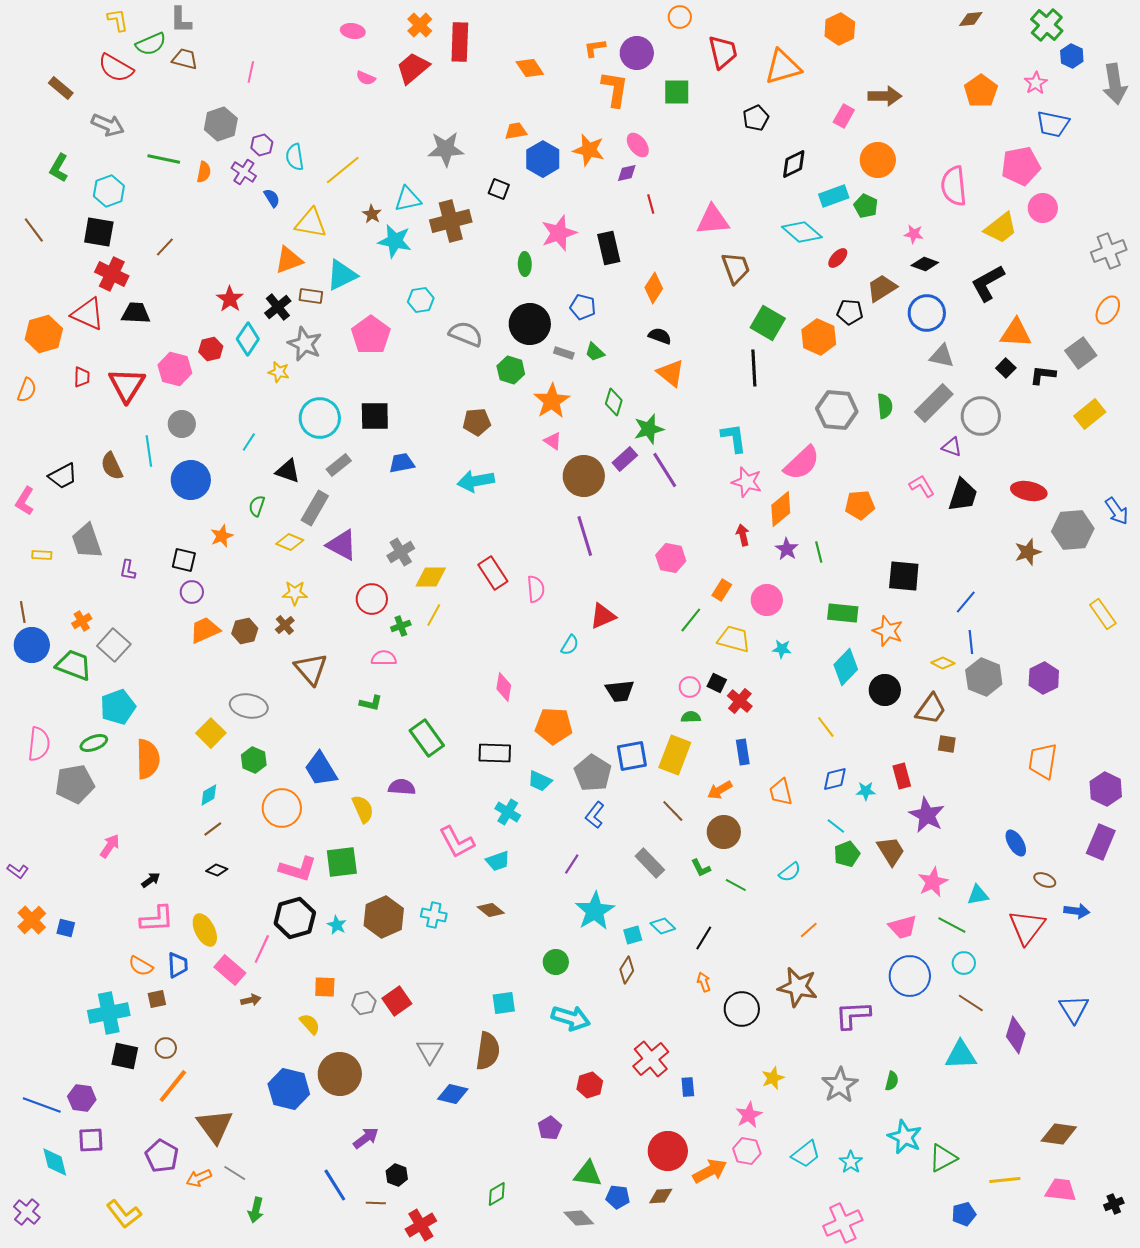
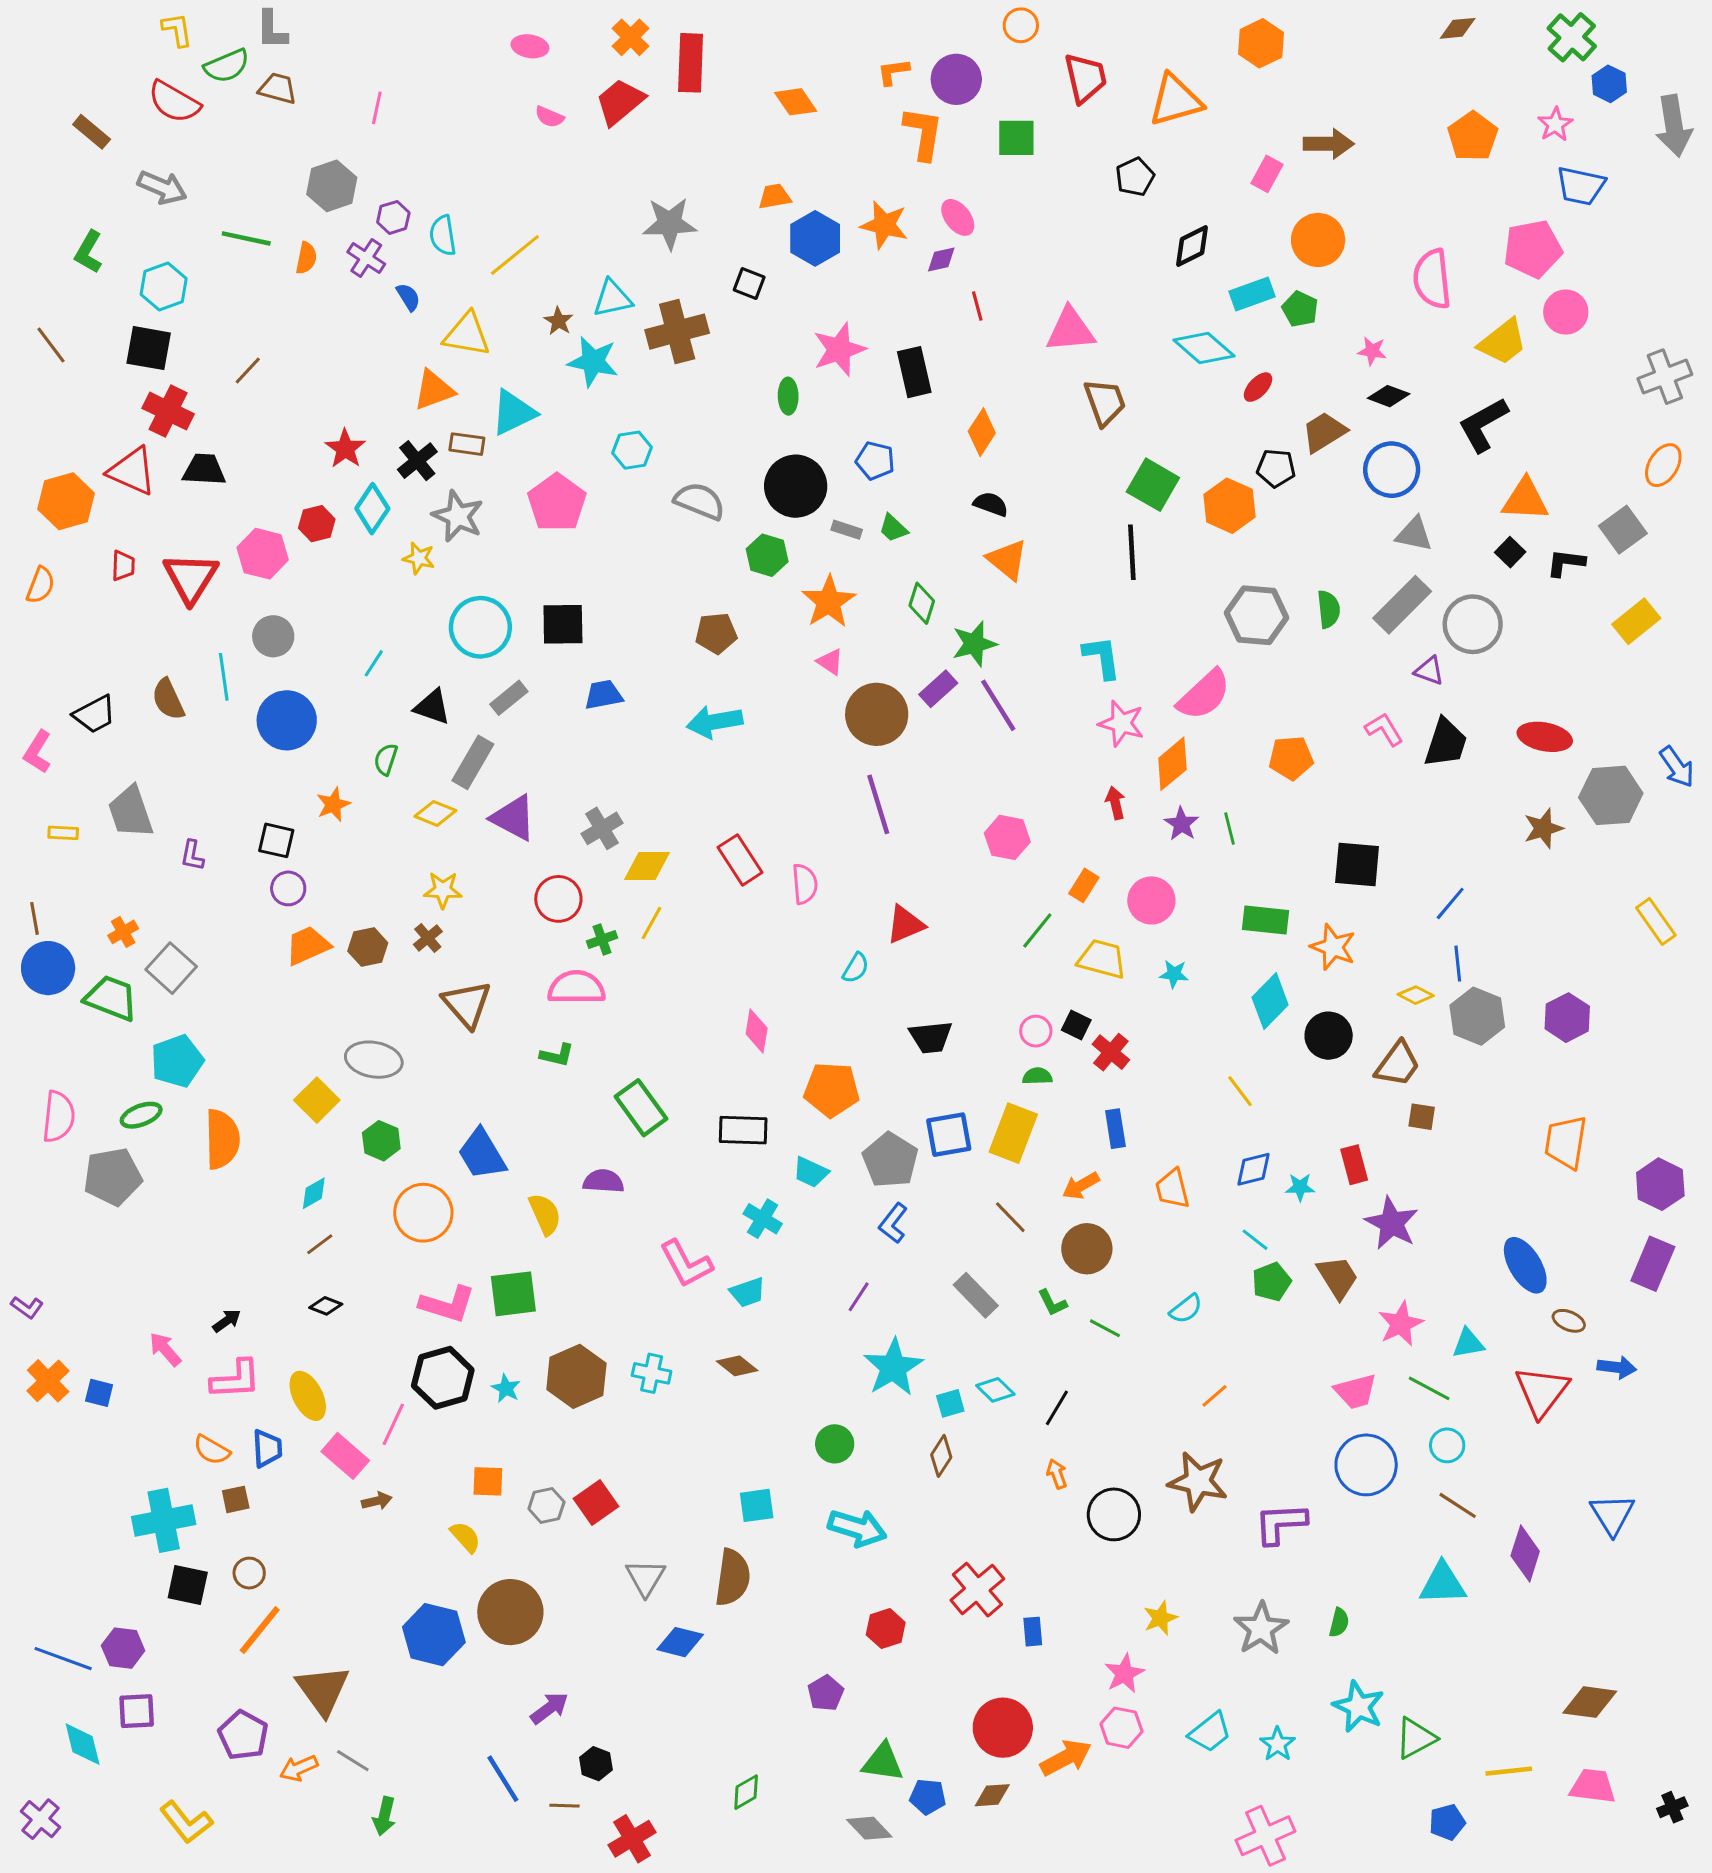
pink semicircle: (384, 658) -> (576, 988), size x1.5
blue ellipse: (1016, 843) -> (1525, 1265), size x1.4
pink arrow: (110, 846) -> (165, 1349), moved, turned -75

